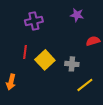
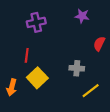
red semicircle: (93, 41) -> (99, 44), turned -48
yellow square: (45, 60) -> (37, 78), moved

